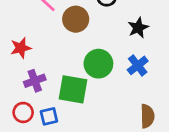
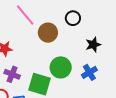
purple cross: (35, 81) -> (12, 74), turned 35

